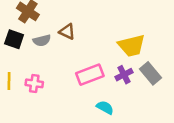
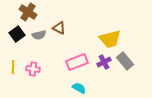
black square: (14, 39) -> (17, 34), turned 35
cyan semicircle: (105, 107) -> (79, 88), moved

